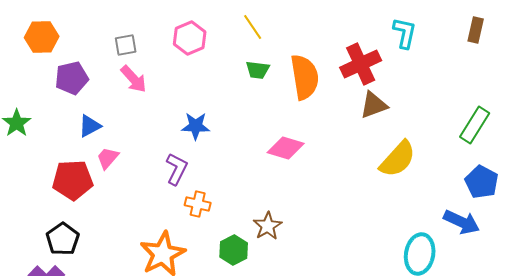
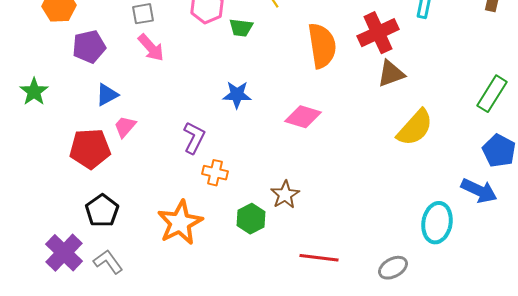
green trapezoid: (258, 70) -> (241, 28), moved
blue star: (196, 126) -> (237, 95), moved
black pentagon: (63, 239) -> (102, 211), moved

